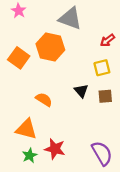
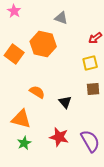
gray triangle: (70, 18) -> (61, 18), size x0.6
black triangle: (81, 91) -> (65, 102), moved
red star: (55, 149) -> (59, 137), moved

